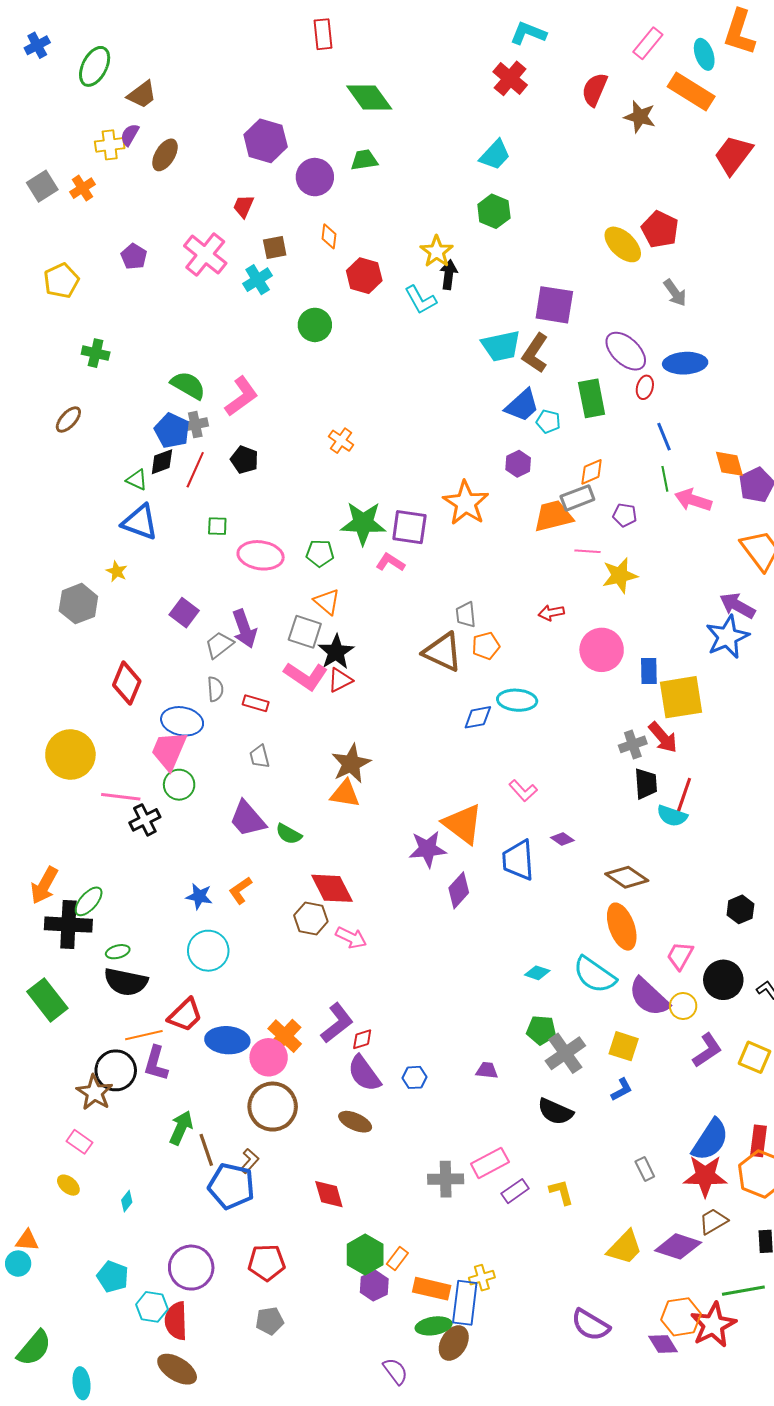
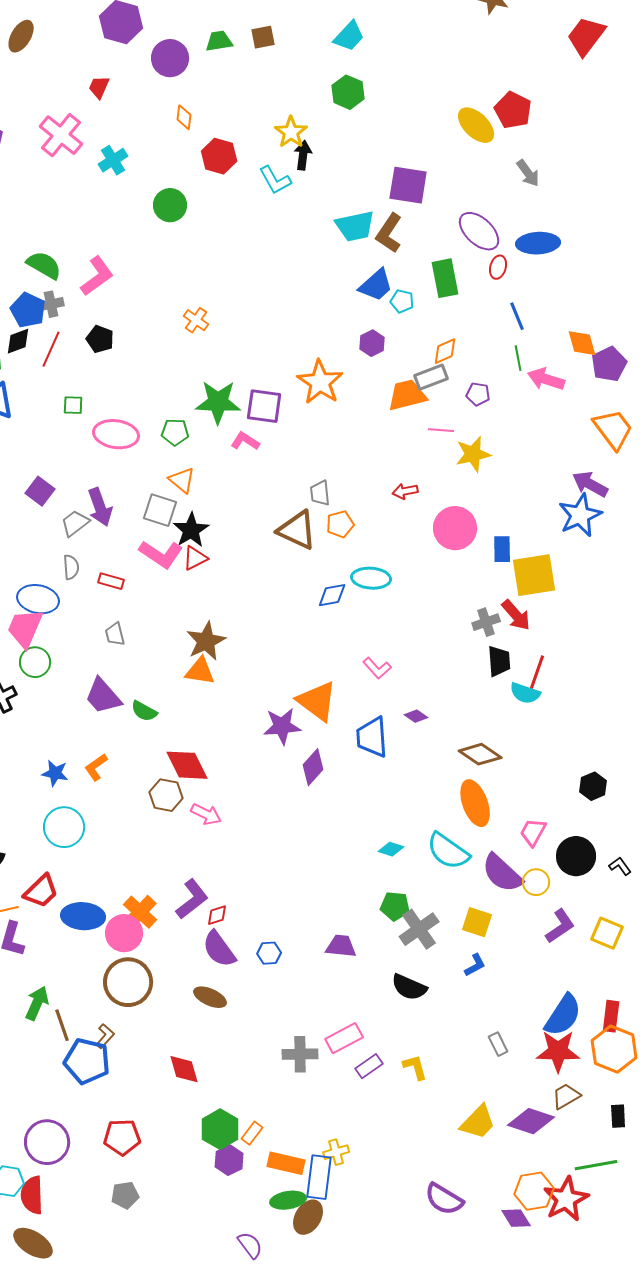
brown square: (275, 247) -> (263, 37), moved
purple trapezoid: (487, 1070) -> (341, 946), size x1.4

